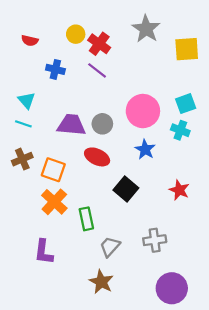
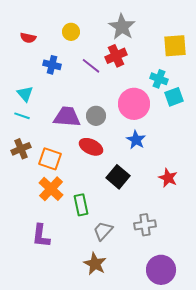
gray star: (146, 29) -> (122, 27), moved
red cross: (99, 44) -> (116, 56), moved, turned 30
cyan cross: (180, 130) -> (159, 79), moved

